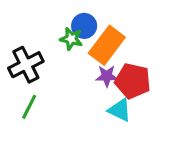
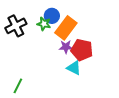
black cross: (26, 65) -> (16, 26), moved
green line: (29, 107) -> (18, 86), moved

